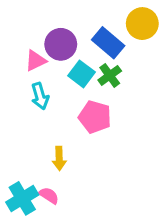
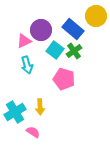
cyan cross: (22, 198) -> (15, 112), moved

